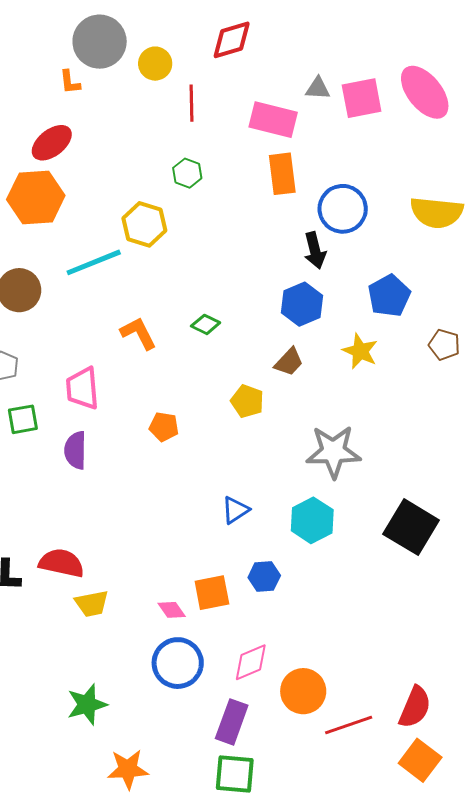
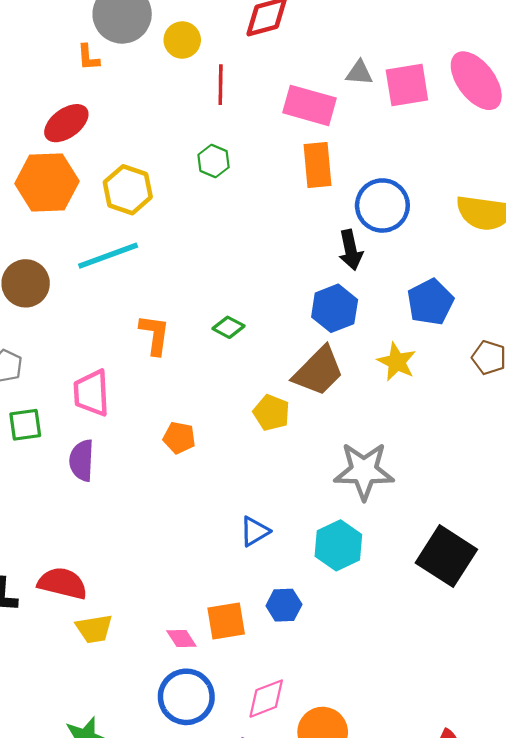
yellow hexagon: (144, 224) -> (128, 190), moved
orange L-shape: (138, 333) -> (155, 335), turned 33
brown trapezoid: (289, 362) -> (318, 371), size x1.6

